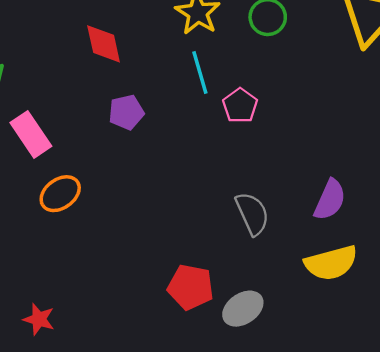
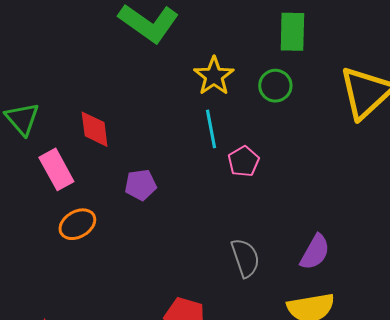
red diamond: (104, 44) -> (95, 129), moved
purple pentagon: (126, 112) -> (141, 185), moved

